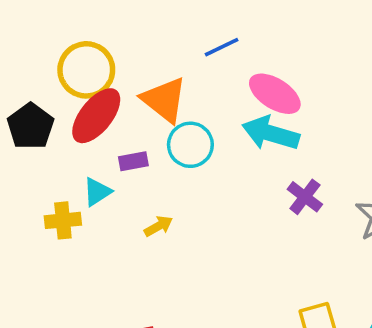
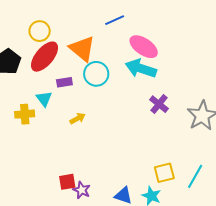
yellow circle: (86, 70) -> (40, 31), size x0.7
cyan triangle: (97, 192) -> (44, 99), turned -36

